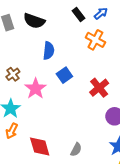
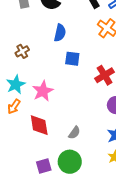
blue square: (64, 75) -> (72, 59), turned 35
pink star: (36, 88) -> (43, 91), moved

